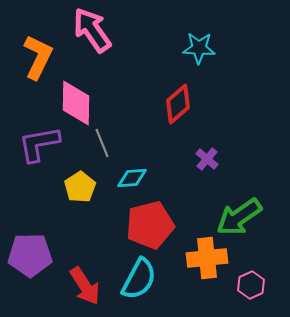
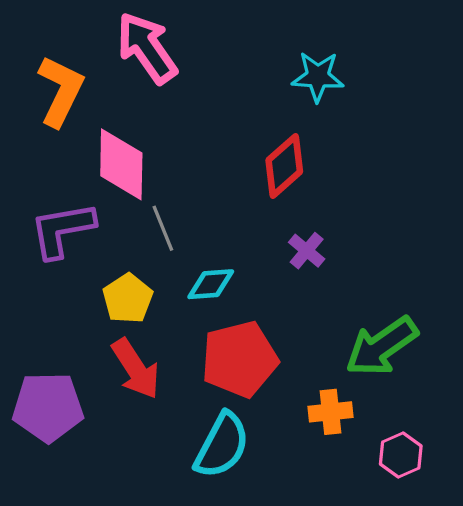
purple cross: (207, 159) -> (307, 251), moved
orange cross: (207, 258) -> (331, 412), size x0.7
red arrow: (85, 286) -> (136, 369), moved

